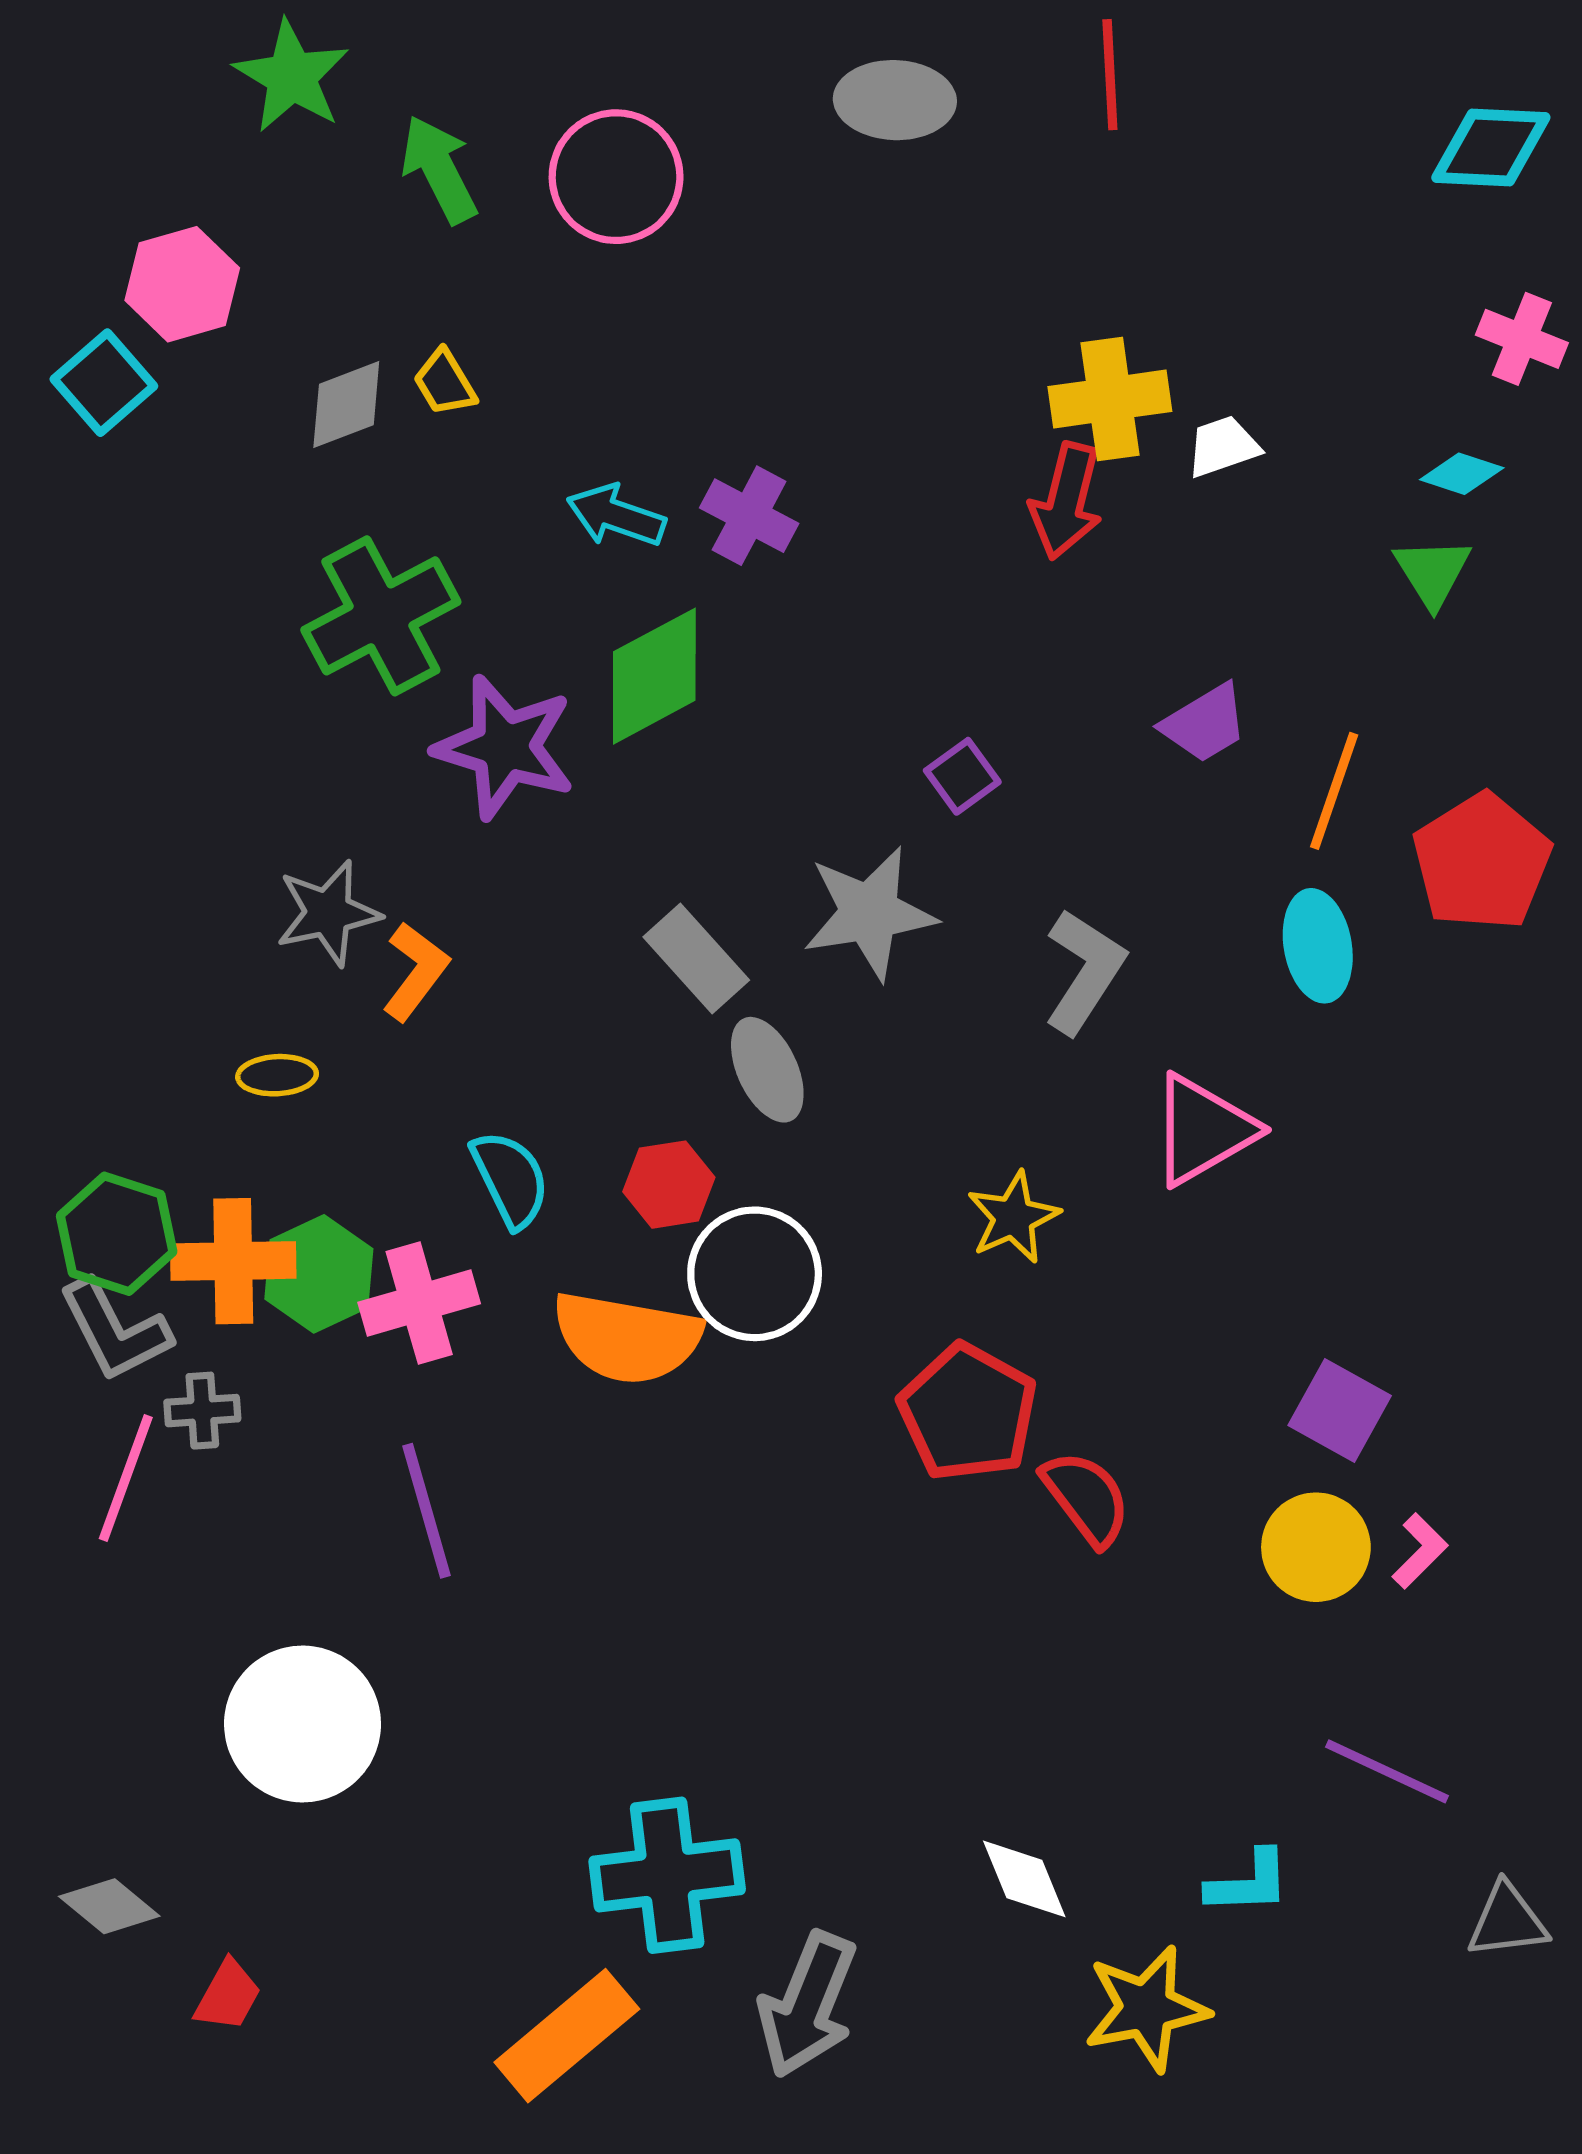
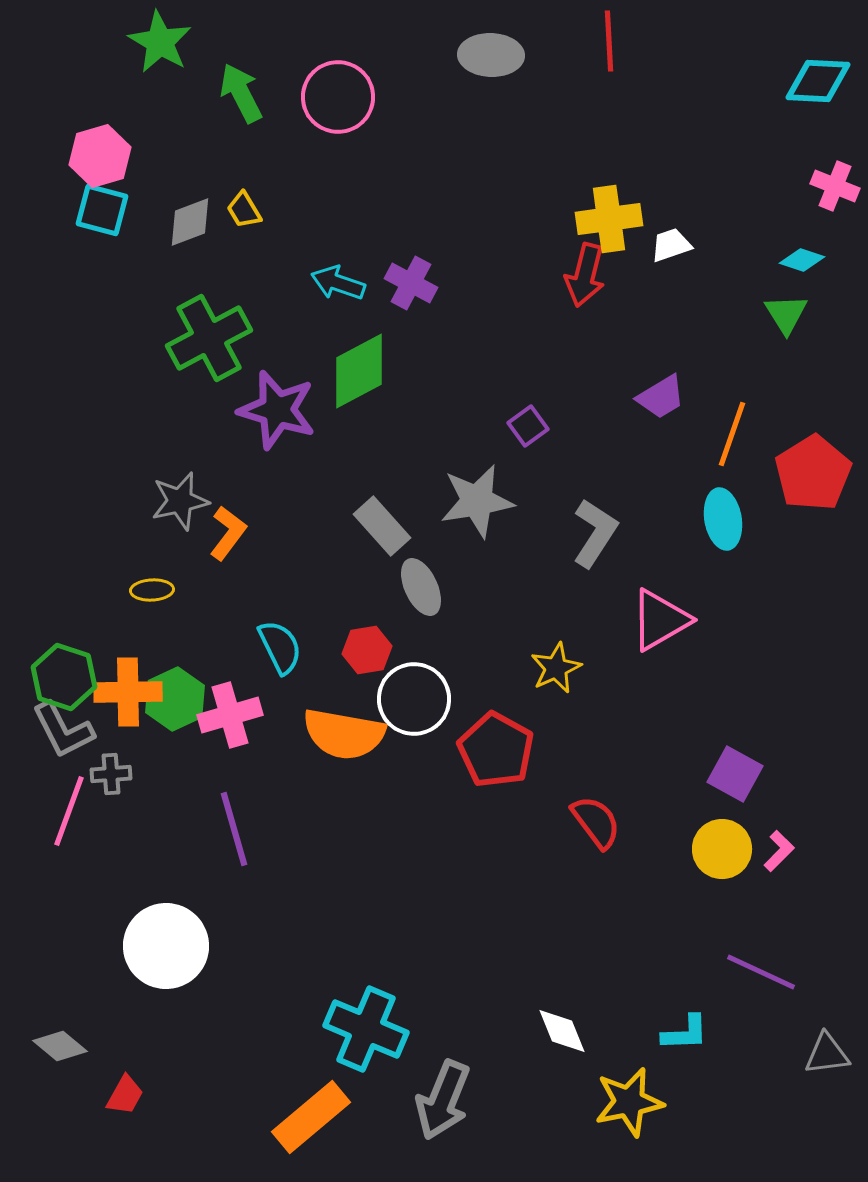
cyan square: (104, 383) -> (102, 210), moved, turned -34
red pentagon: (968, 1412) -> (496, 750), moved
cyan cross: (667, 1875) -> (366, 1029), turned 30

